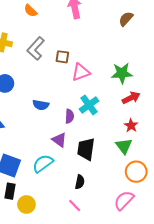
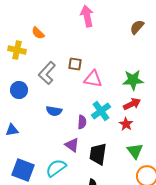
orange semicircle: (31, 11) -> (38, 33), moved
gray L-shape: (36, 49) -> (47, 73), moved
pink triangle: (81, 72) -> (93, 79), turned 30
red arrow: (131, 98) -> (132, 104), moved
red star: (131, 125) -> (126, 124), moved

